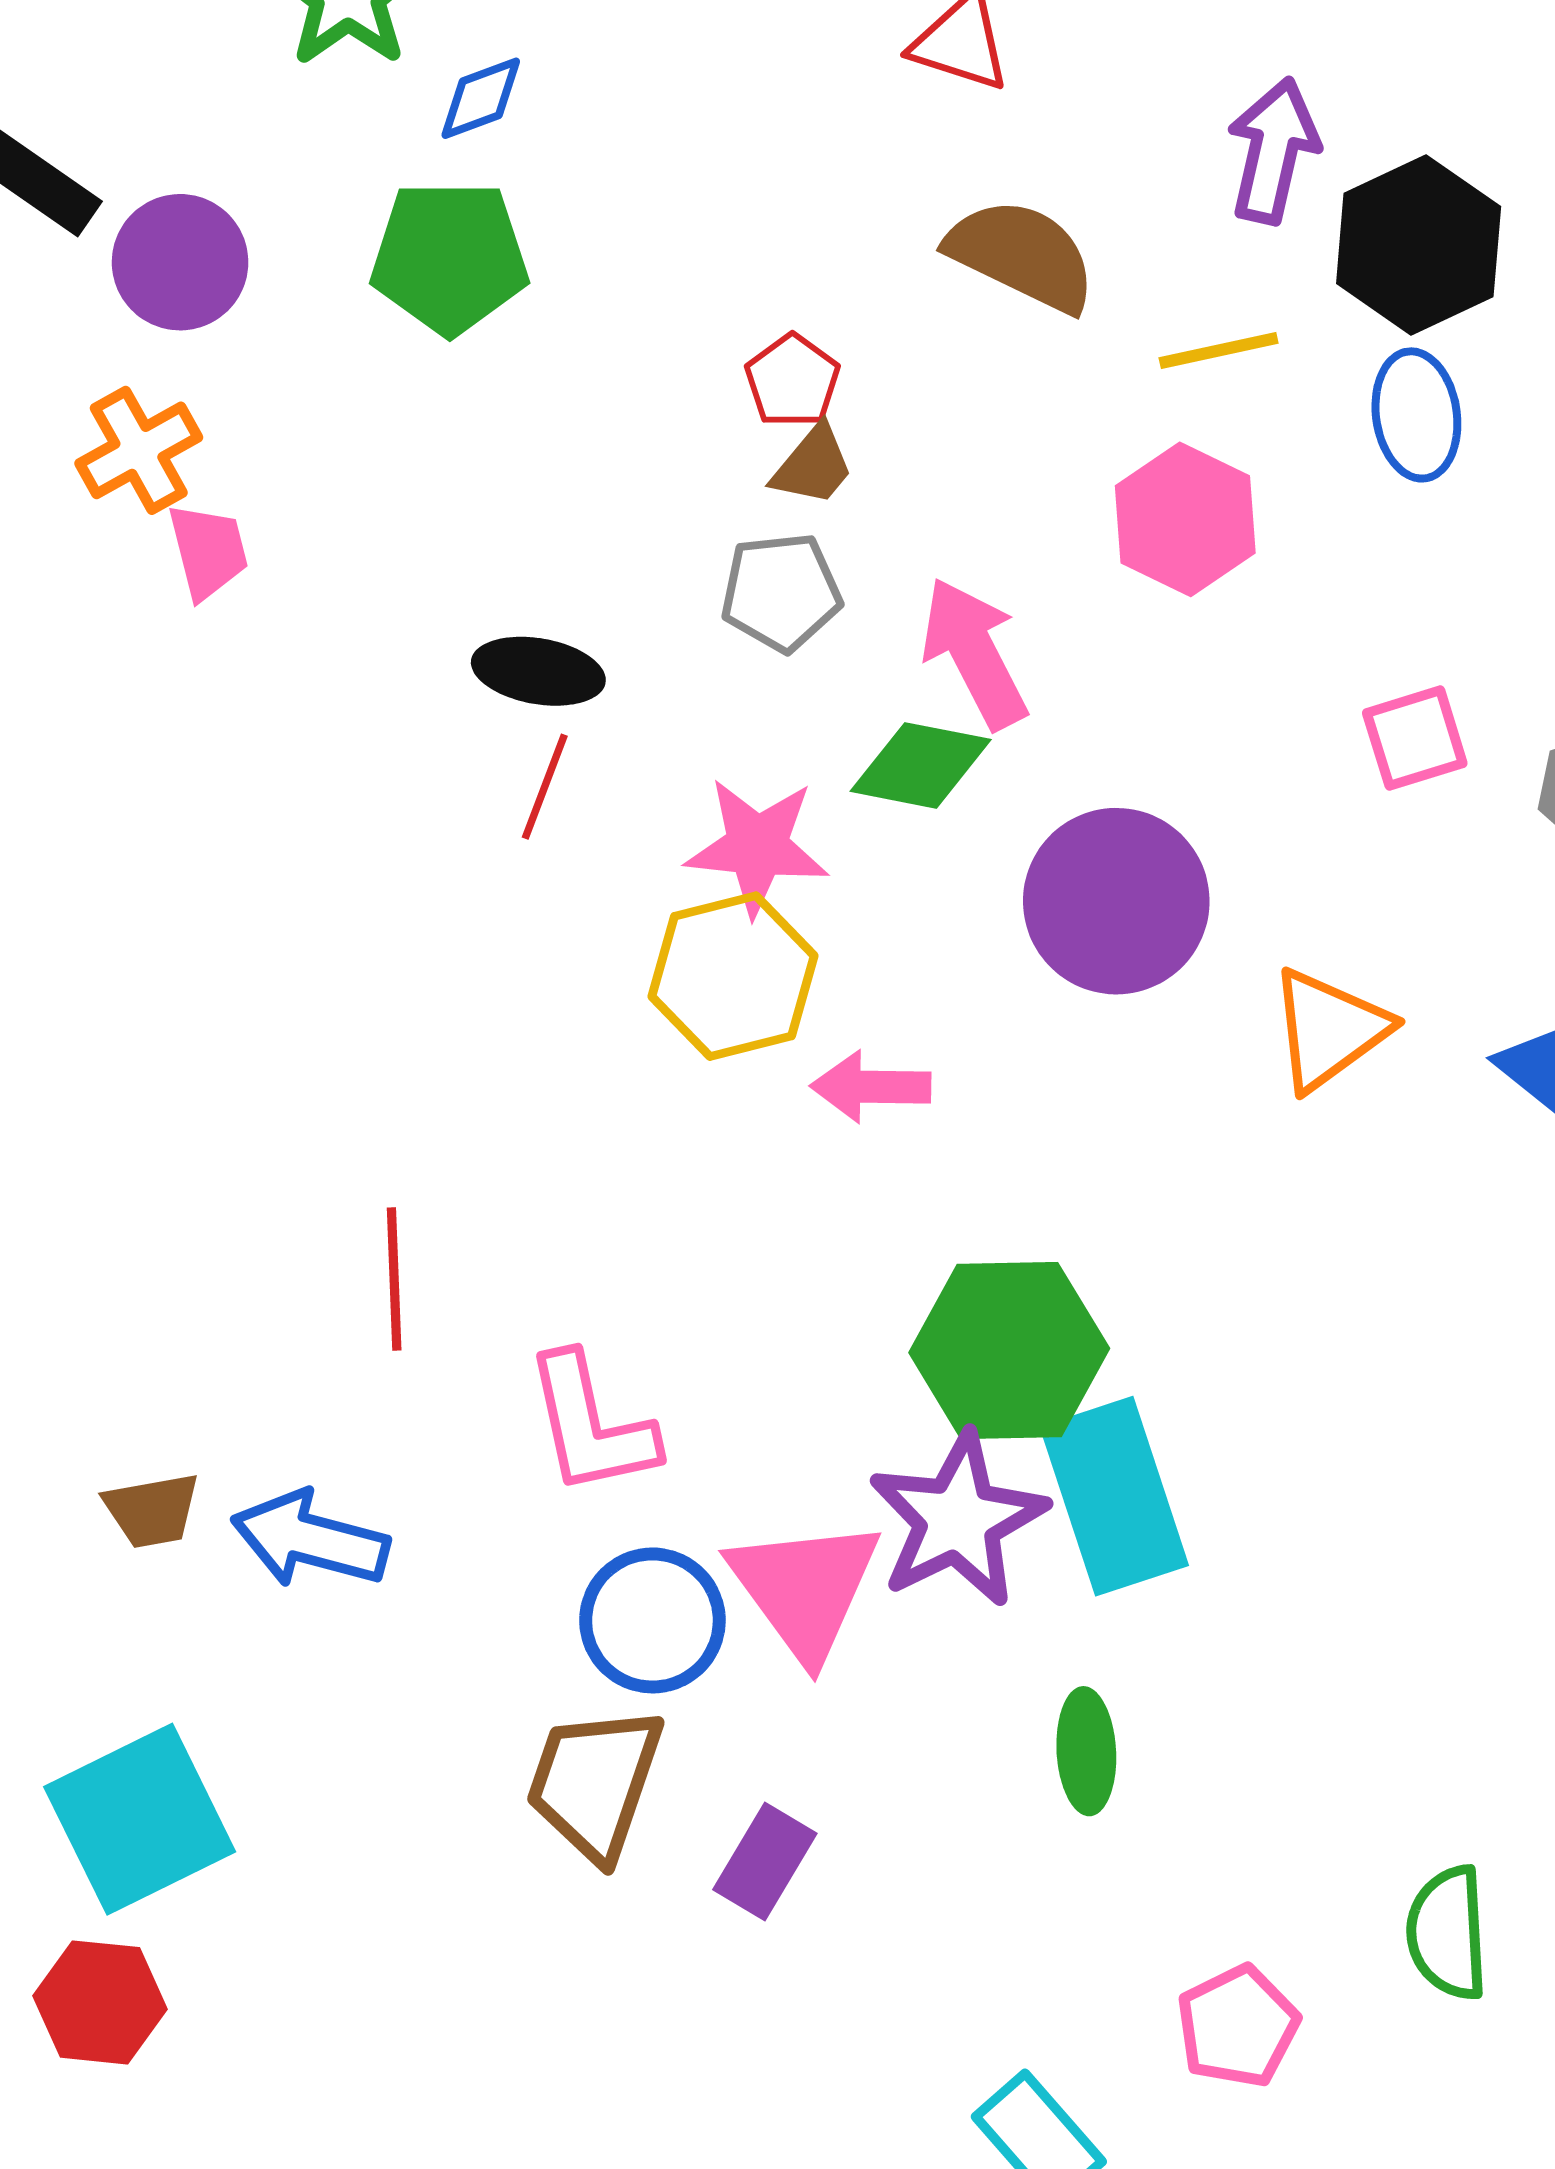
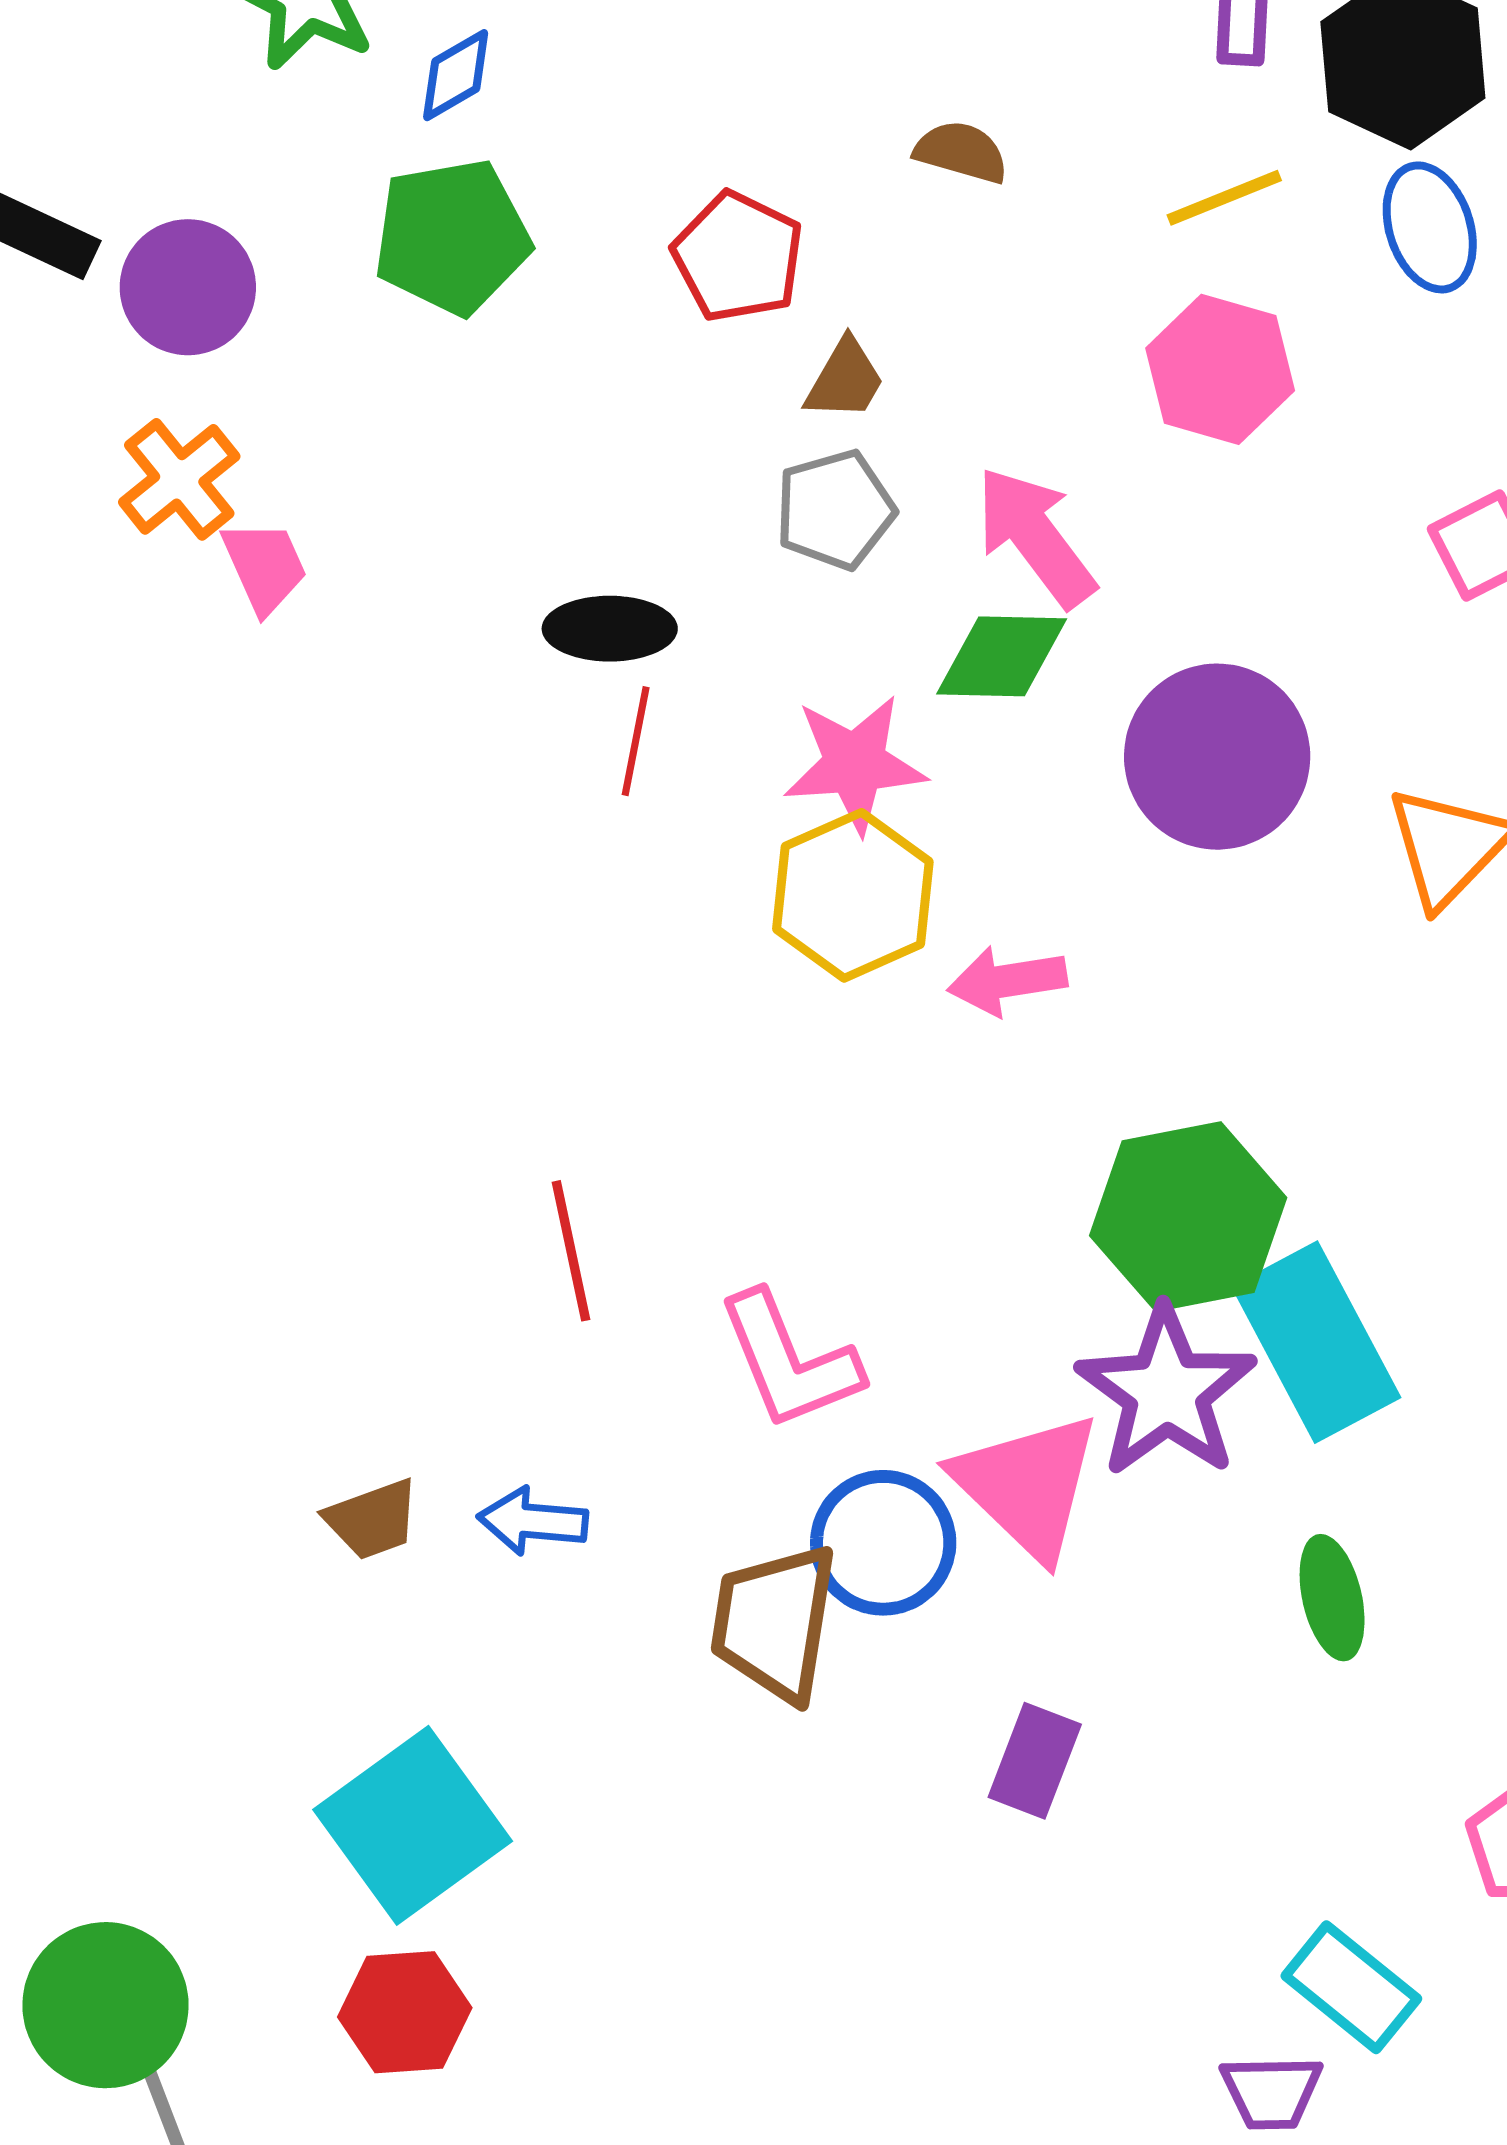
brown semicircle: (1022, 255) -> (961, 152), moved, size x0.6
red pentagon: (792, 381) -> (738, 257), moved, size x1.4
blue arrow: (310, 1539) -> (533, 1521), size x0.7
brown trapezoid: (595, 1783) -> (774, 1623), moved

